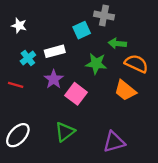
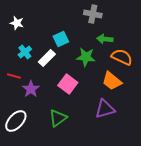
cyan square: (82, 30) -> (61, 39), moved
white rectangle: (55, 51) -> (47, 58), moved, turned -30
purple star: (54, 79) -> (31, 89), moved
purple triangle: (114, 142) -> (105, 109), moved

